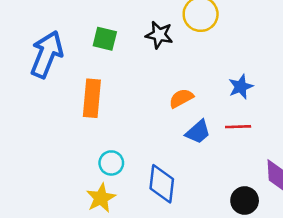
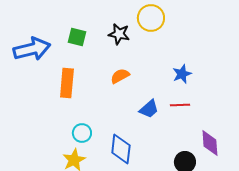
blue arrow: (47, 54) -> (32, 49), turned 54
orange semicircle: (181, 98) -> (120, 76), moved

